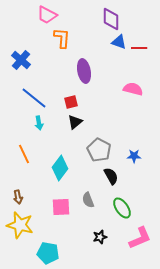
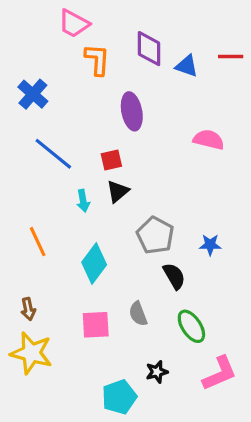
purple diamond: (111, 19) -> (149, 49), moved
red line: (139, 48) -> (231, 56), moved
cyan arrow: (39, 123) -> (83, 201), moved
cyan pentagon: (48, 253) -> (119, 397), moved, turned -30

